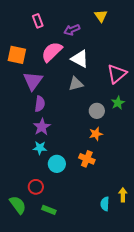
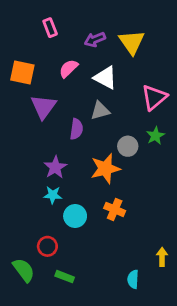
yellow triangle: (101, 16) -> (132, 42), moved, size x1.5
pink semicircle: (52, 52) -> (68, 68), size x0.7
purple semicircle: (40, 104) -> (76, 129), moved
orange star: (96, 134) -> (105, 169), moved, size x1.6
cyan semicircle: (105, 204) -> (133, 279), moved

